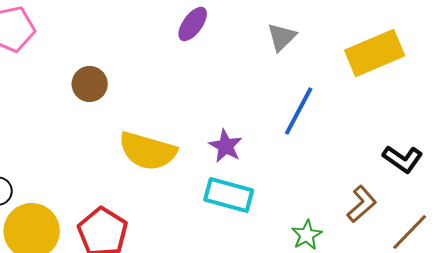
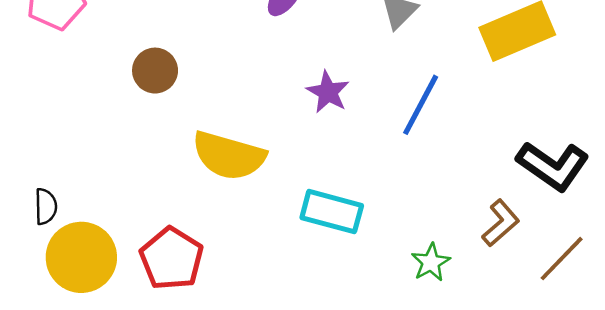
purple star: (226, 146) -> (328, 92), moved
black L-shape: (403, 159) -> (553, 166), size x1.4

